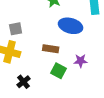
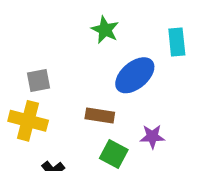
blue ellipse: (71, 26) -> (135, 75), turned -55

